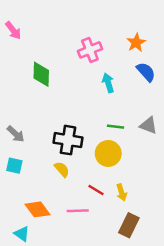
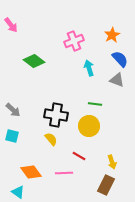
green diamond: (41, 74) -> (34, 61), turned -55
gray triangle: (148, 125) -> (117, 80), moved
yellow arrow: (122, 192) -> (112, 162), moved

